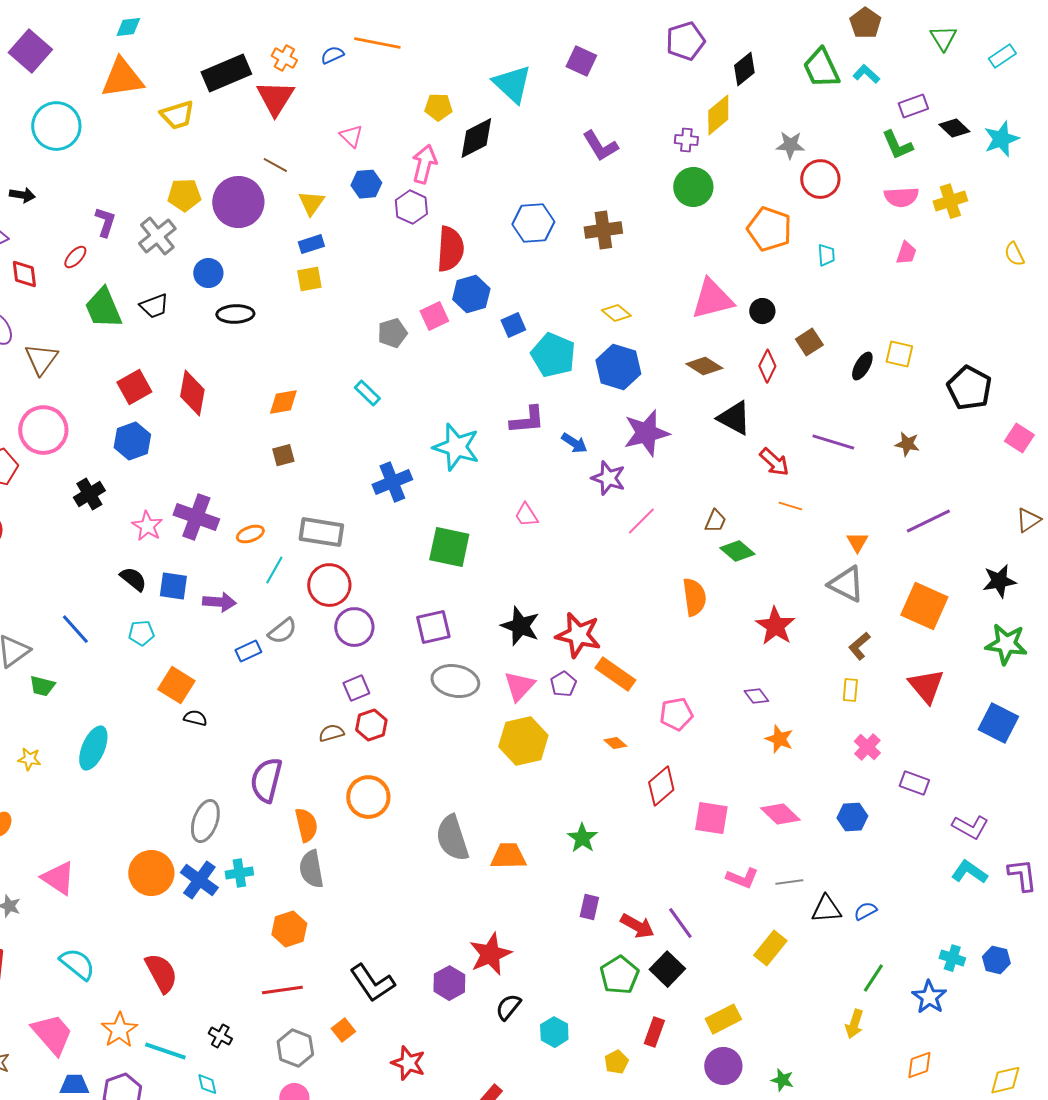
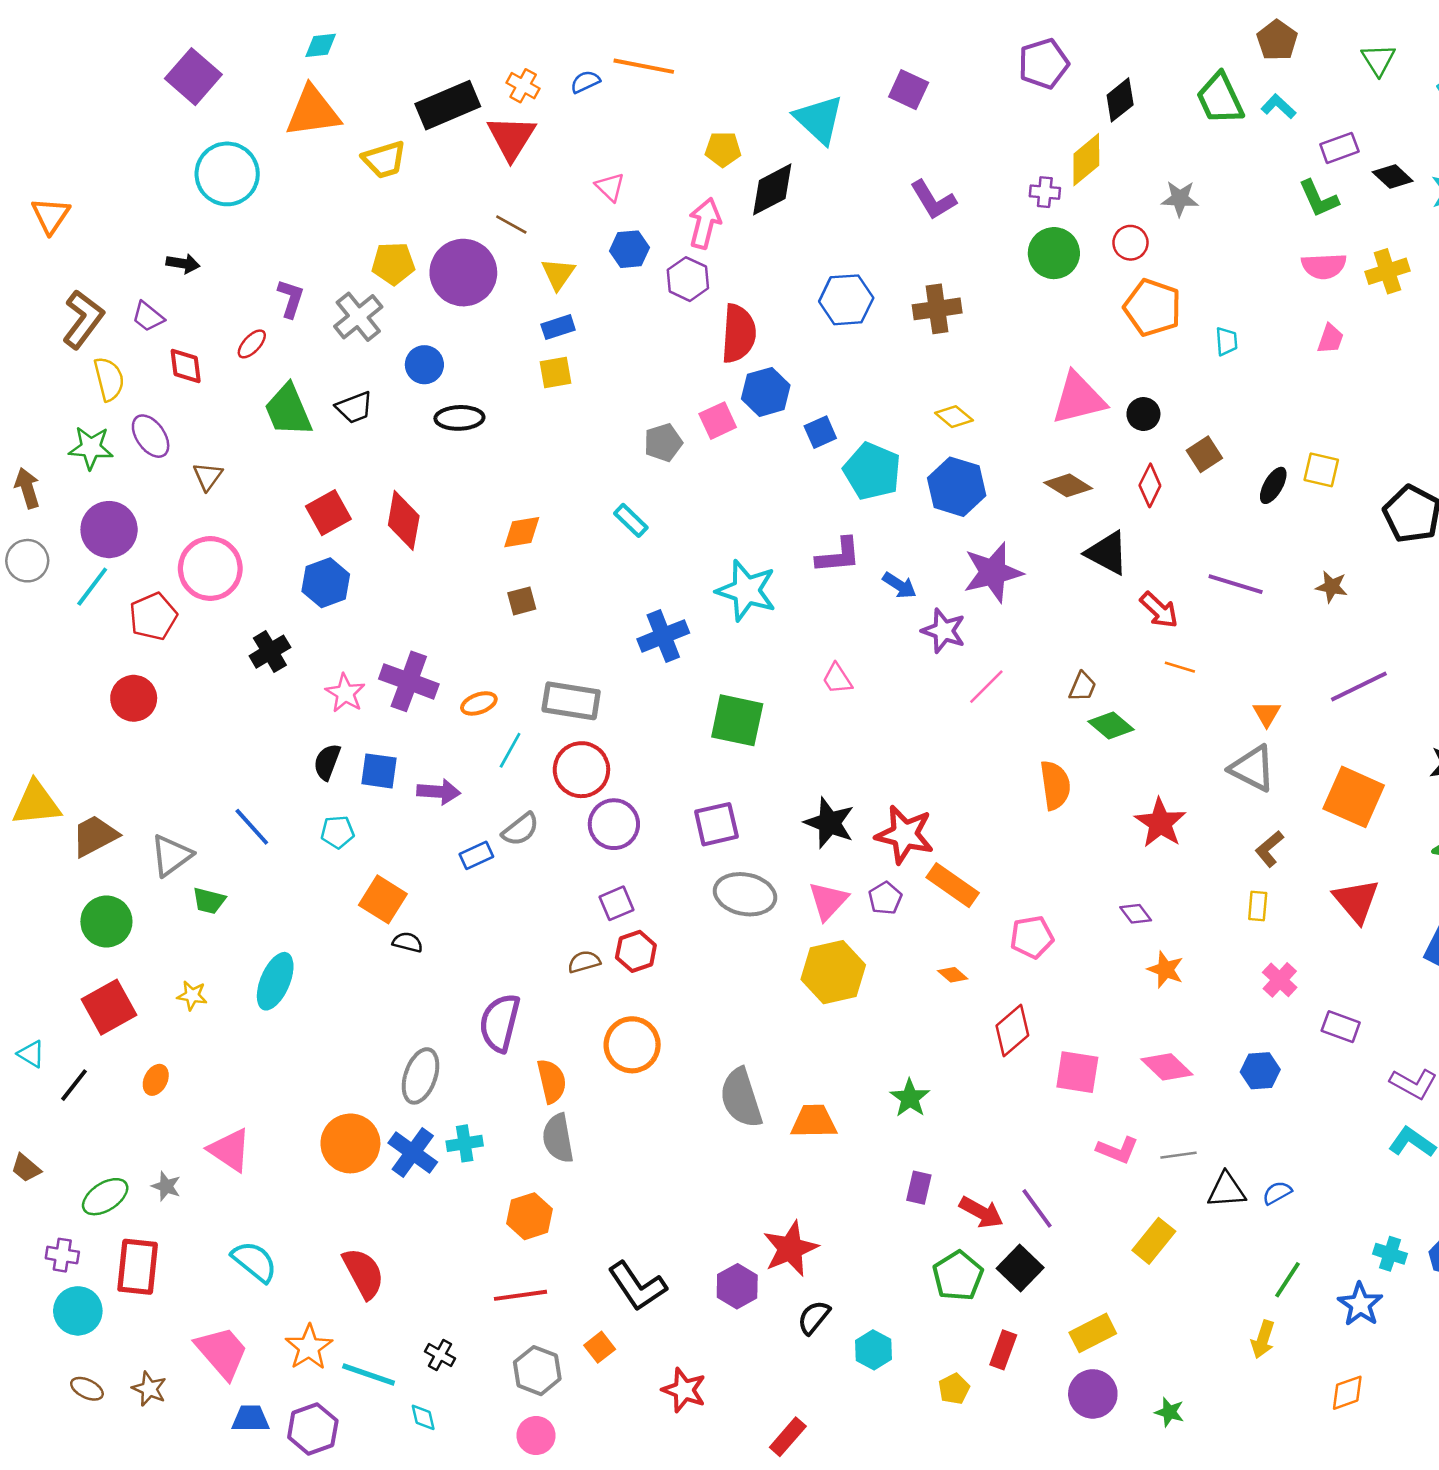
red circle: (820, 179) -> (1130, 243), moved, size x0.7
brown triangle: (41, 359) -> (208, 476), size x0.7
black semicircle: (133, 579) -> (327, 762), turned -108

